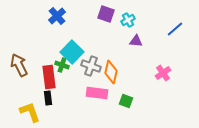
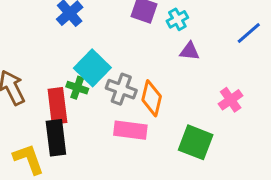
black rectangle: (48, 98) -> (56, 138), size x1.6
green square: (126, 101) -> (196, 142), moved, size x1.6

